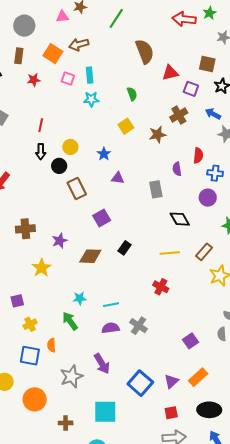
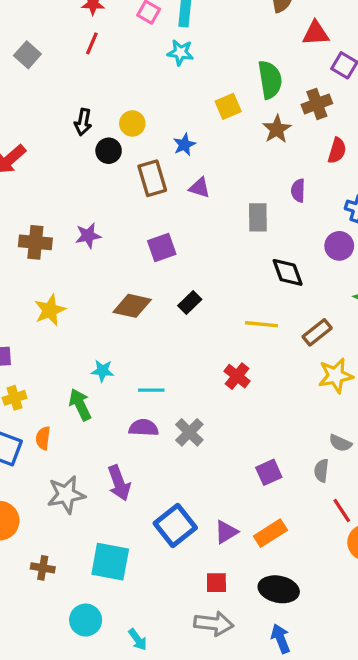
green semicircle: (132, 94) -> (270, 80), moved, size x1.6
red line: (41, 125) -> (92, 43), moved
brown star: (158, 134) -> (277, 129), turned -30
red semicircle: (198, 156) -> (337, 151), moved
brown rectangle: (77, 188) -> (152, 178), moved
purple star: (60, 241) -> (88, 236), moved

